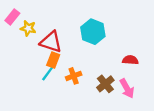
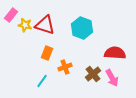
red triangle: (51, 42) -> (45, 25), moved
red semicircle: (130, 60) -> (115, 53), size x1.5
cyan line: (48, 74) -> (42, 81), moved

